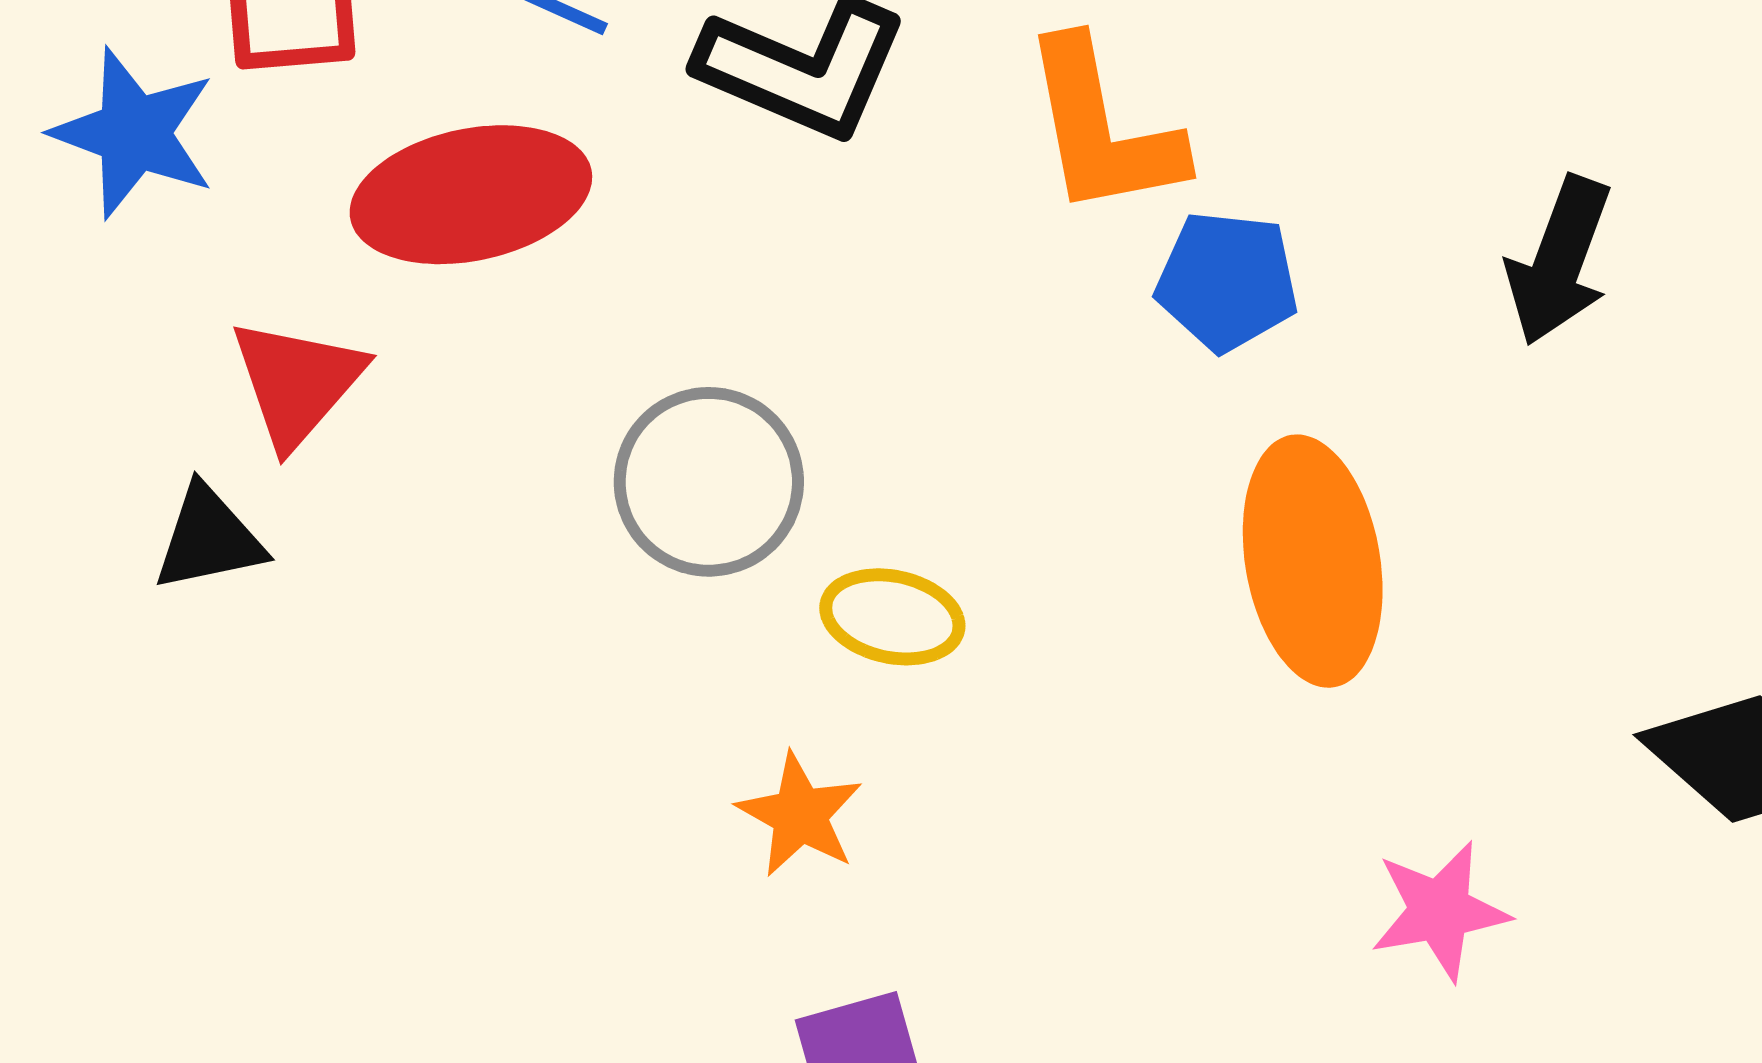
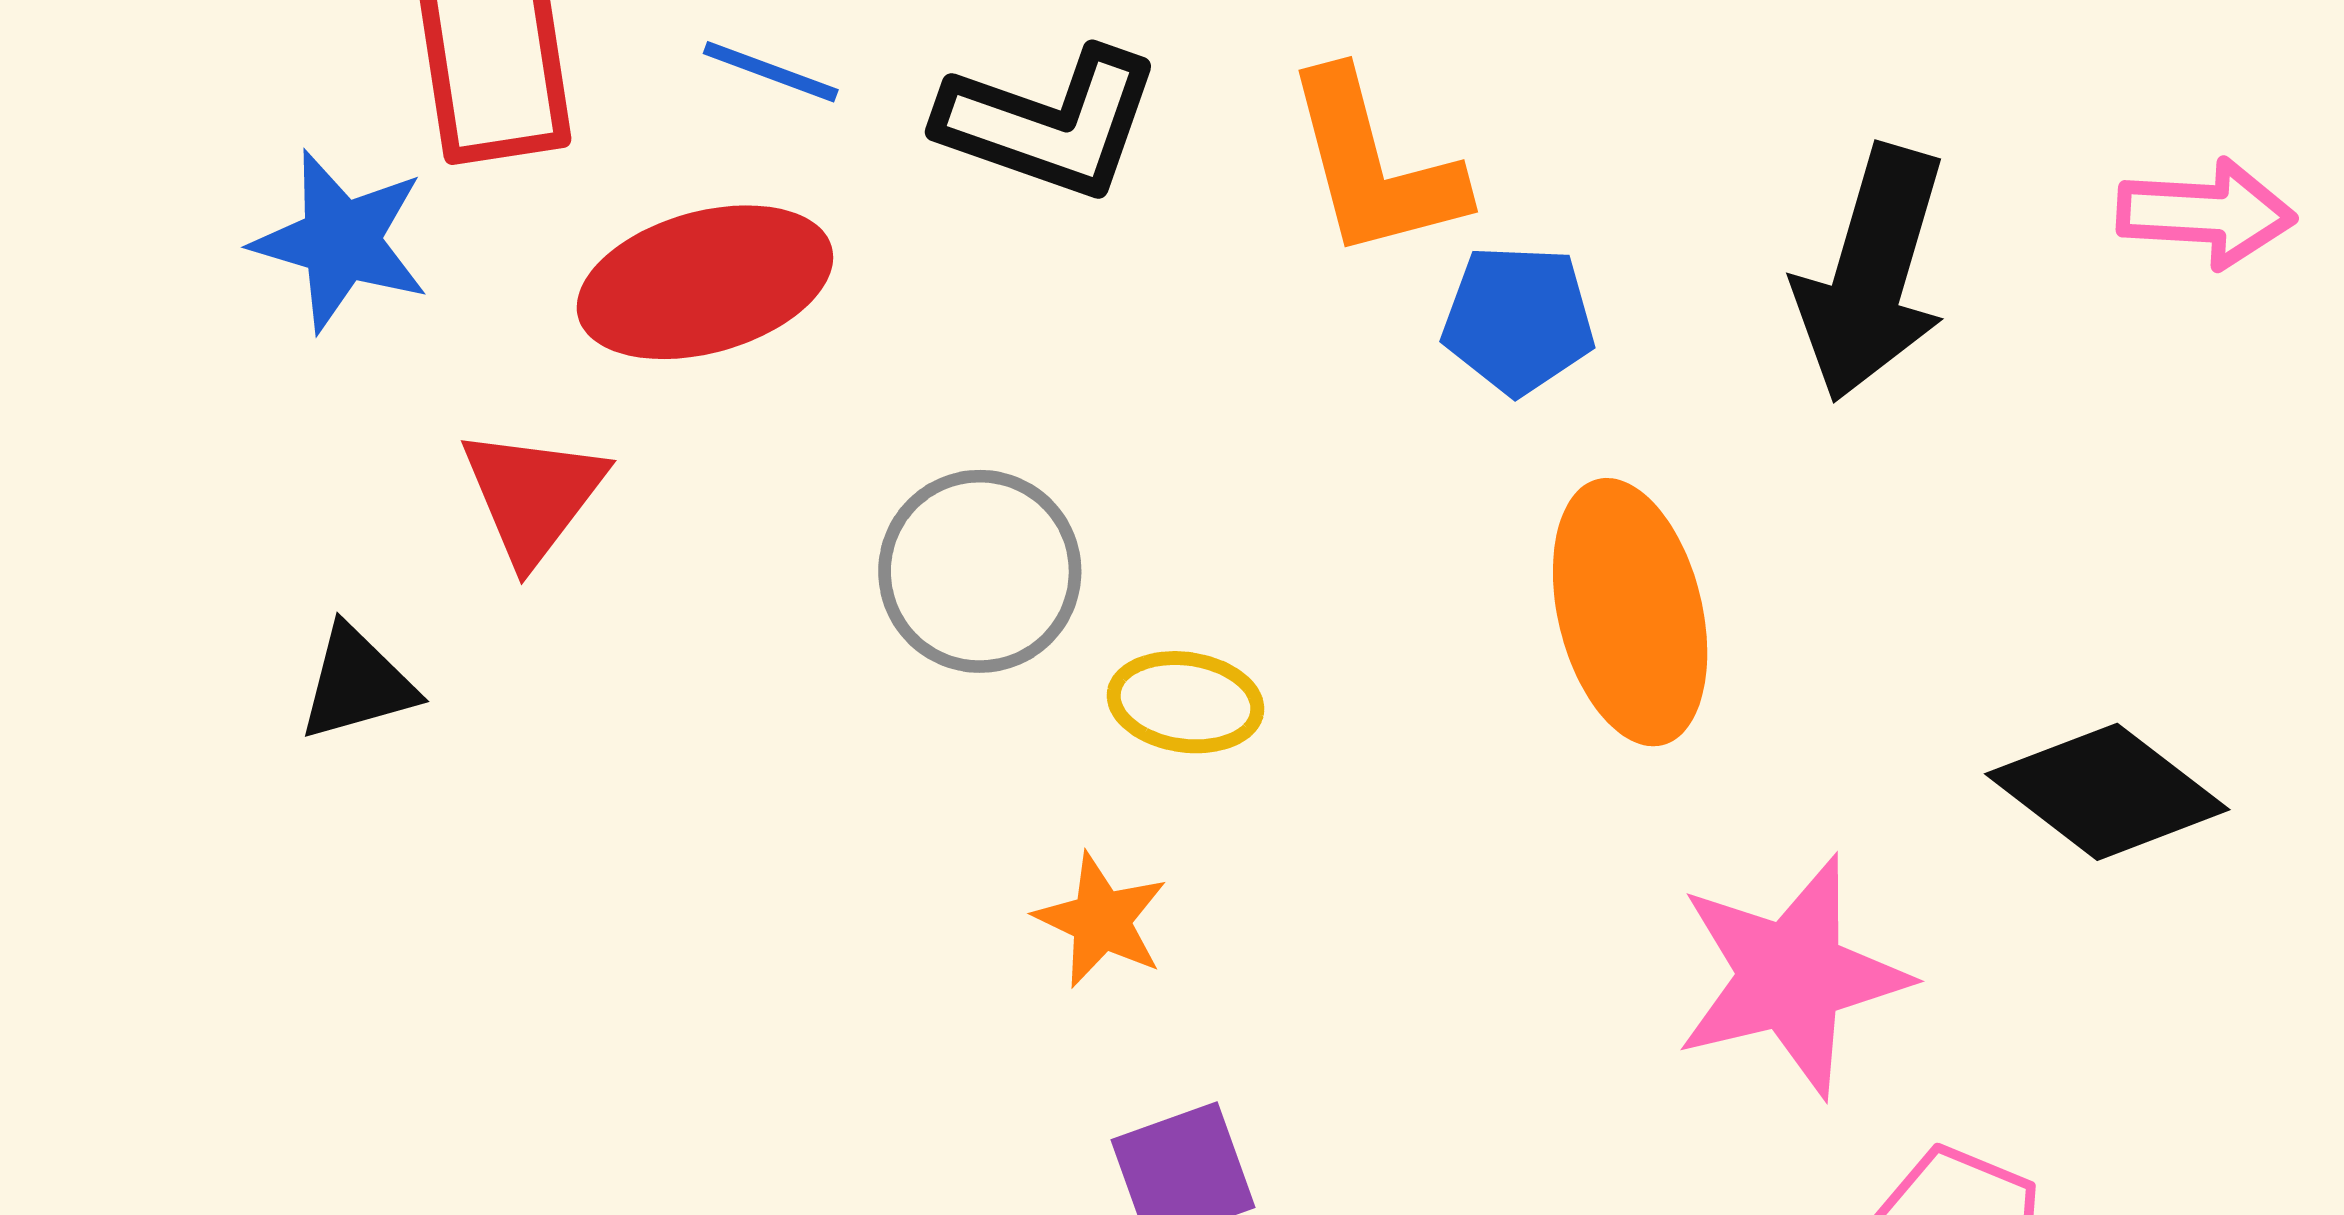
black arrow: (1559, 261) -> (1871, 273), size x1.4
black triangle: (209, 539) -> (357, 683), moved
pink star: (1440, 911) -> (1791, 976), size x1.6

